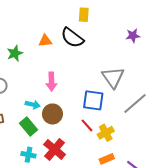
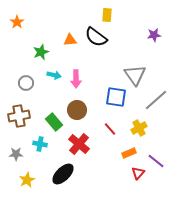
cyan arrow: (33, 105) -> (54, 75), moved
red line: (87, 125) -> (110, 129), moved
yellow cross: (106, 133) -> (139, 128), moved
cyan cross: (28, 155) -> (40, 144), moved

